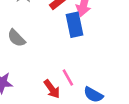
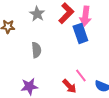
gray semicircle: (16, 38) -> (36, 50), turned -133

